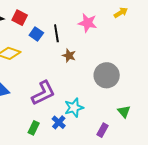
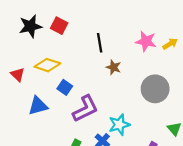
yellow arrow: (121, 13) -> (170, 44), moved
pink star: (88, 23) -> (146, 41), moved
blue square: (36, 34) -> (65, 87), moved

